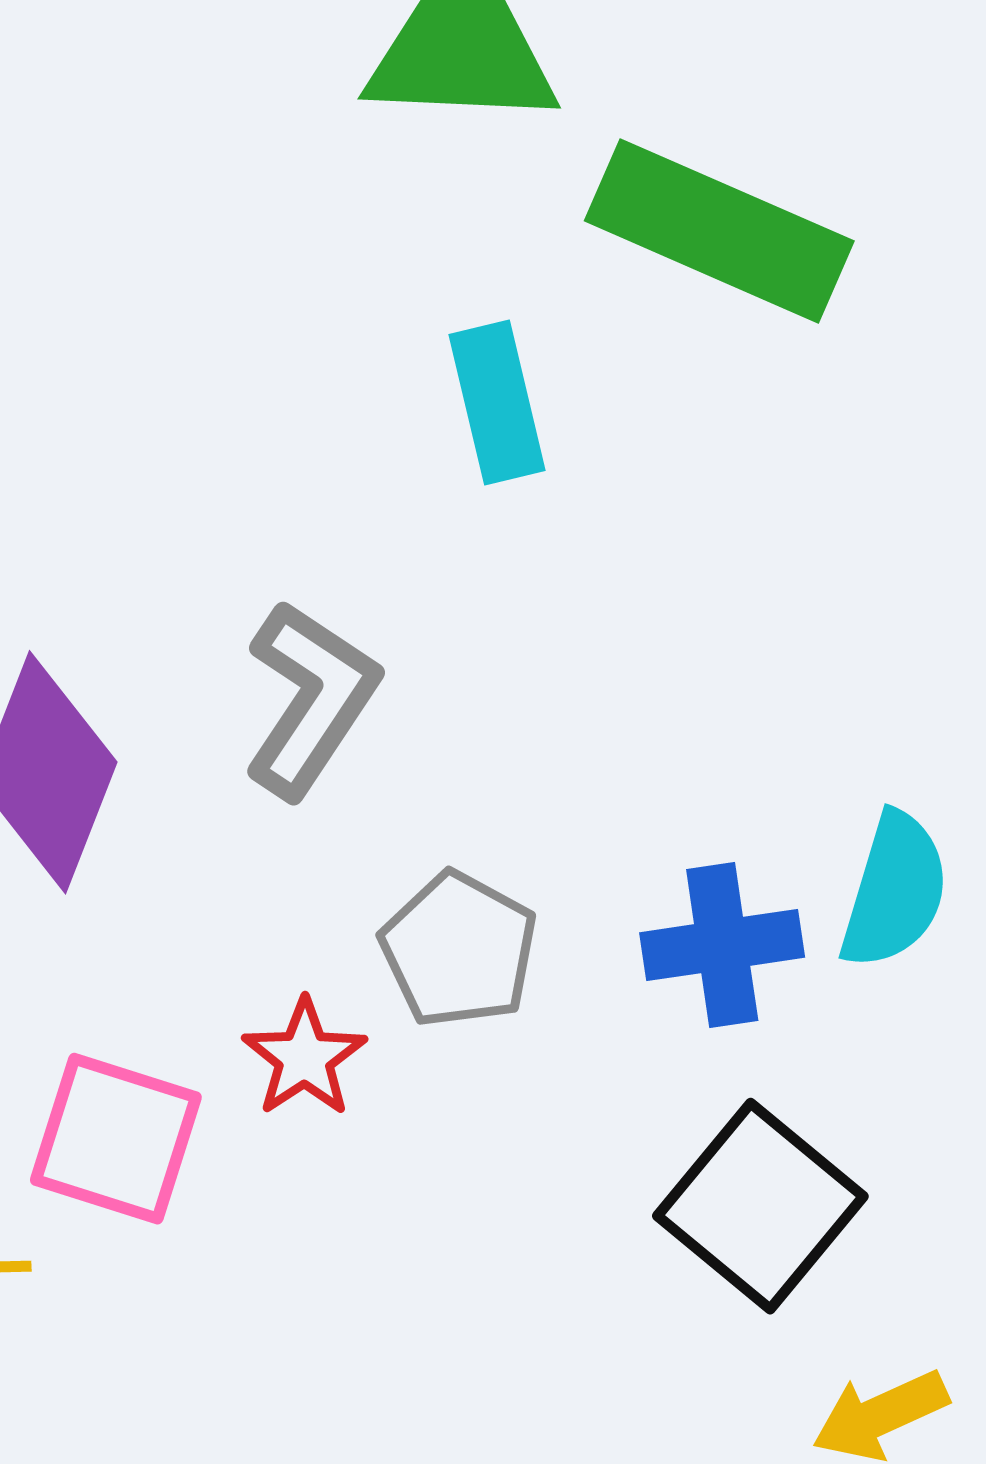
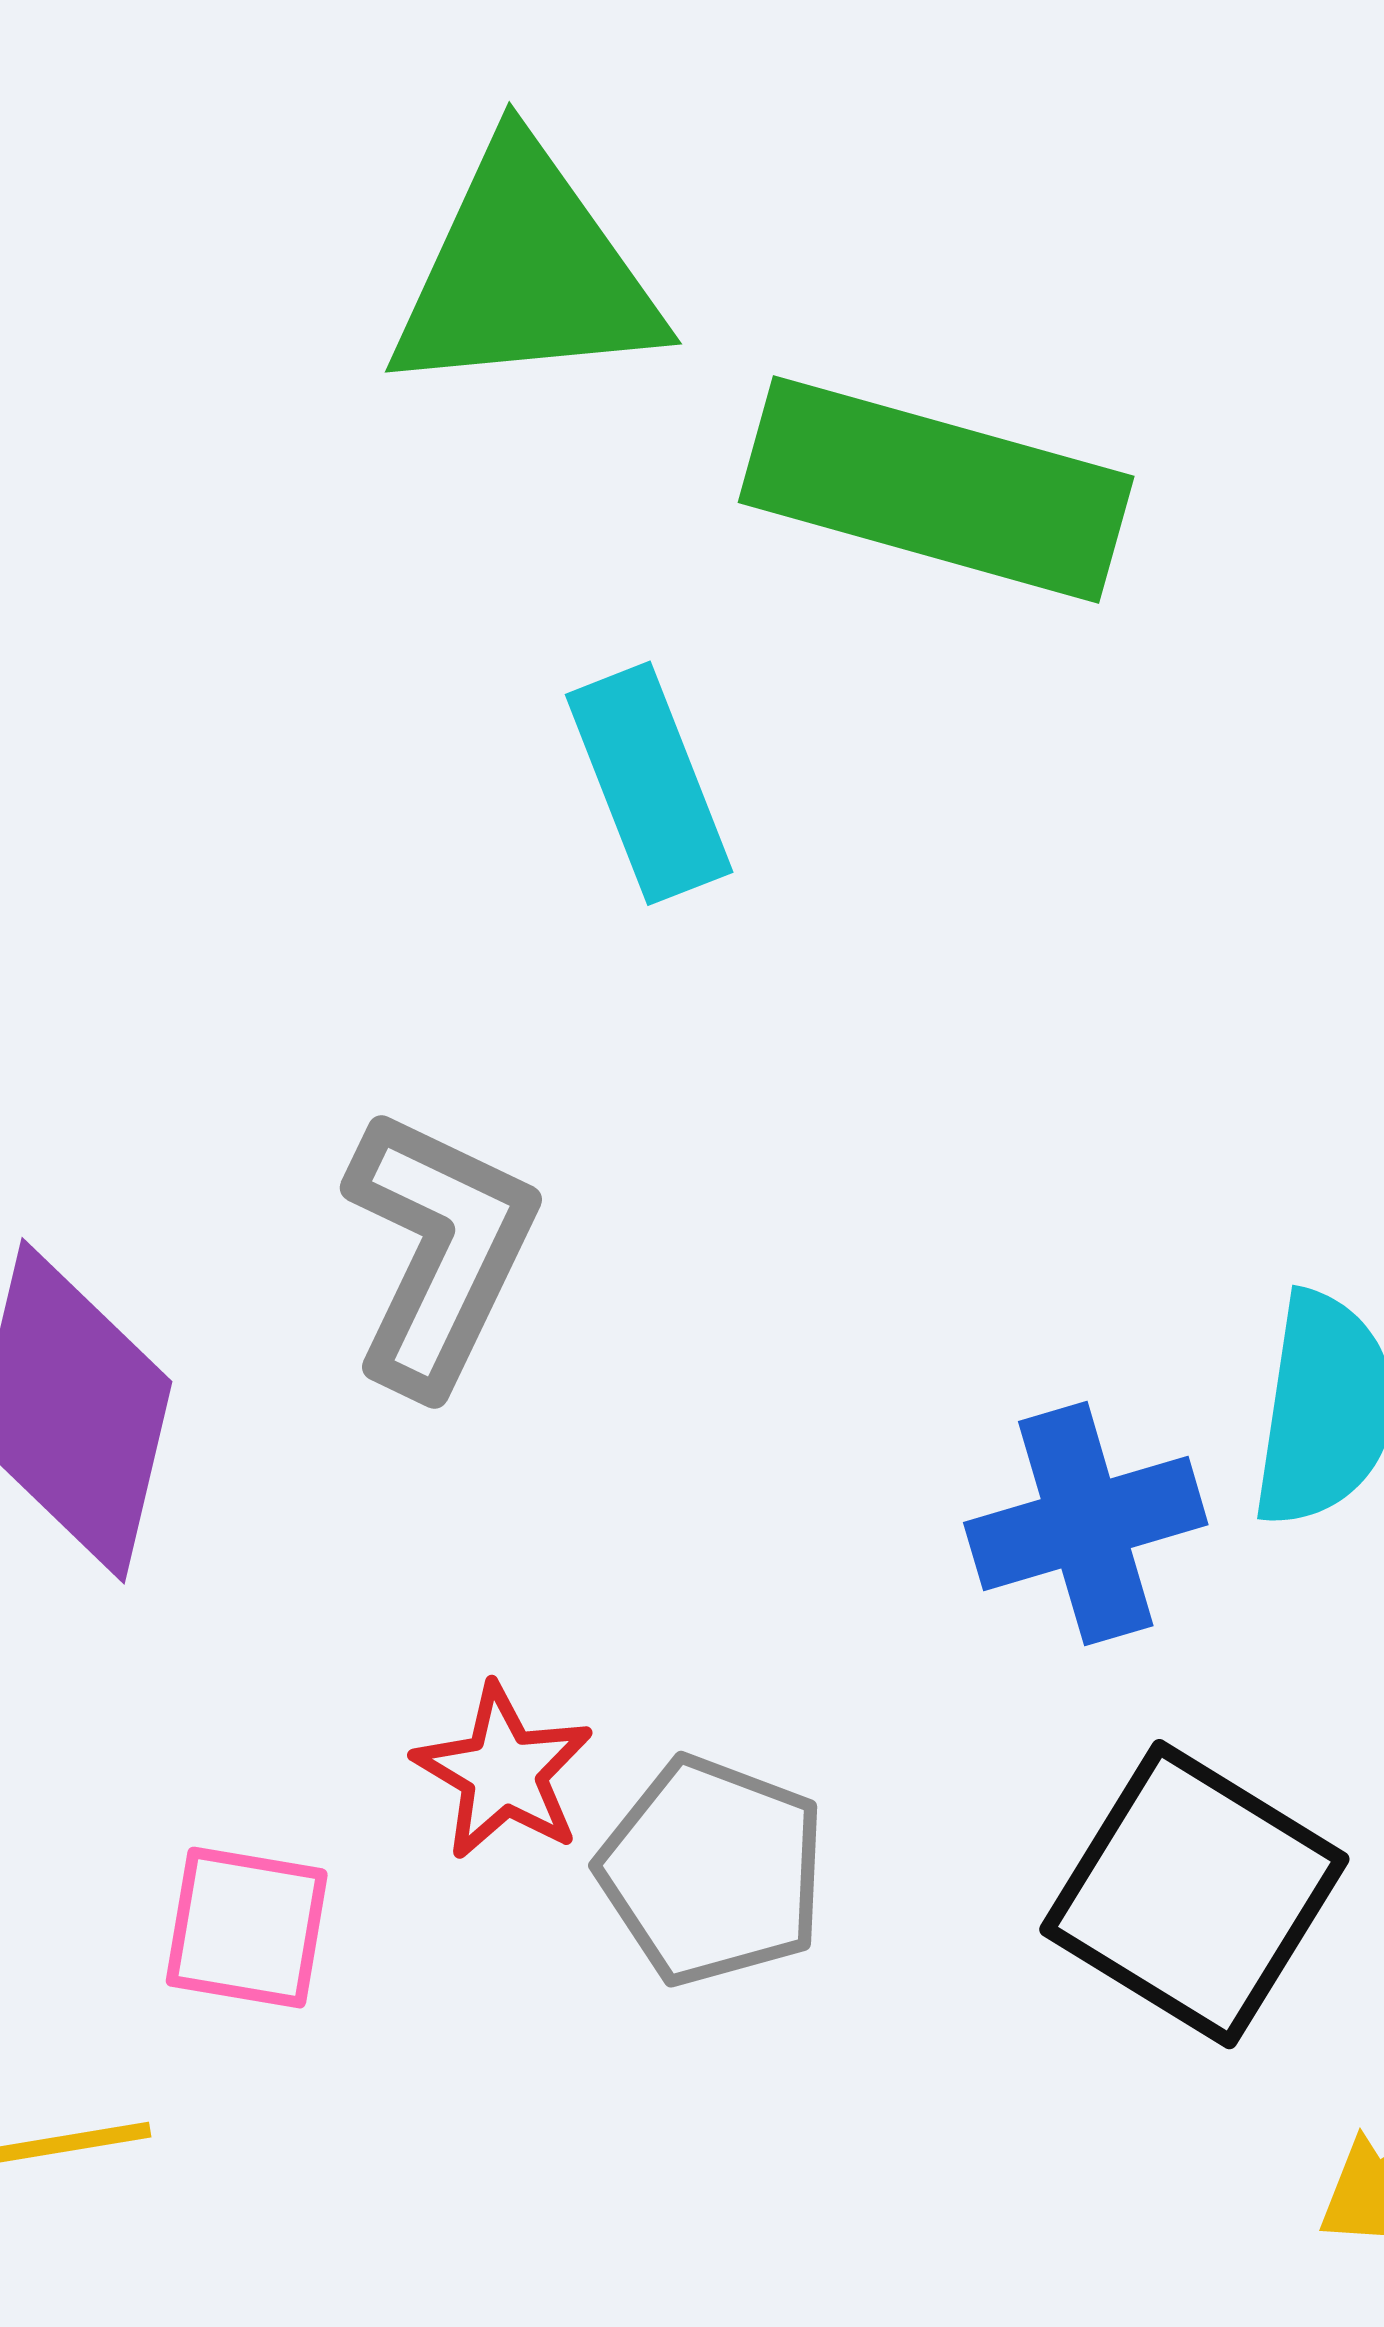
gray pentagon: (459, 950) -> (712, 1871), moved
pink square: (116, 1139) -> (247, 1928), size x0.7

